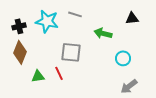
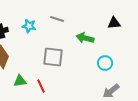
cyan star: (47, 21) -> (29, 26), size x0.6
red line: (59, 73) -> (41, 86), moved

